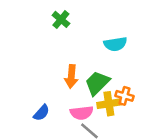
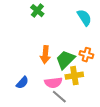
cyan semicircle: (115, 44) -> (84, 18), moved, turned -114
orange cross: (124, 96) -> (86, 55), moved

